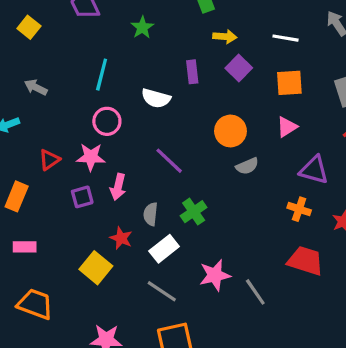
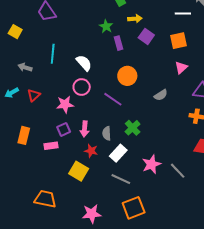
green star: (142, 27) -> (106, 26), moved
white line: (285, 38) -> (183, 14), moved
cyan line: (102, 75) -> (53, 54), moved
white semicircle: (156, 98) -> (84, 63), moved, turned -138
pink circle: (107, 121) -> (82, 87), moved
orange circle: (230, 131) -> (127, 76), moved
red triangle: (49, 160) -> (34, 95), moved
pink arrow: (118, 187) -> (85, 129), moved
pink rectangle: (25, 247) -> (51, 146), moved

